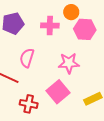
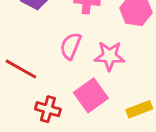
pink semicircle: (27, 58) -> (71, 46), moved

